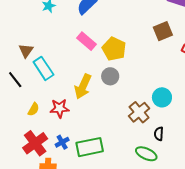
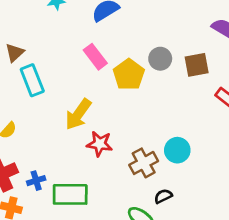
gray circle: (110, 76) -> (160, 59), moved
red star: (60, 108) -> (100, 144), moved
black semicircle: (159, 134) -> (163, 196), turned 48

